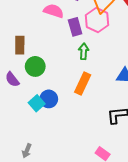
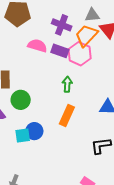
purple rectangle: (75, 27) -> (60, 51), moved, turned -54
cyan square: (37, 103) -> (23, 135), turned 35

